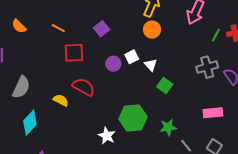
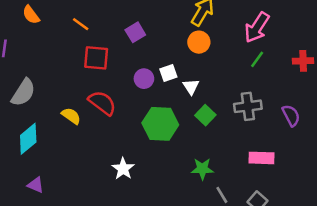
green line: (216, 35) -> (257, 59), moved
gray cross: (207, 67) -> (248, 106), moved
green hexagon: (133, 118) -> (160, 124), moved

